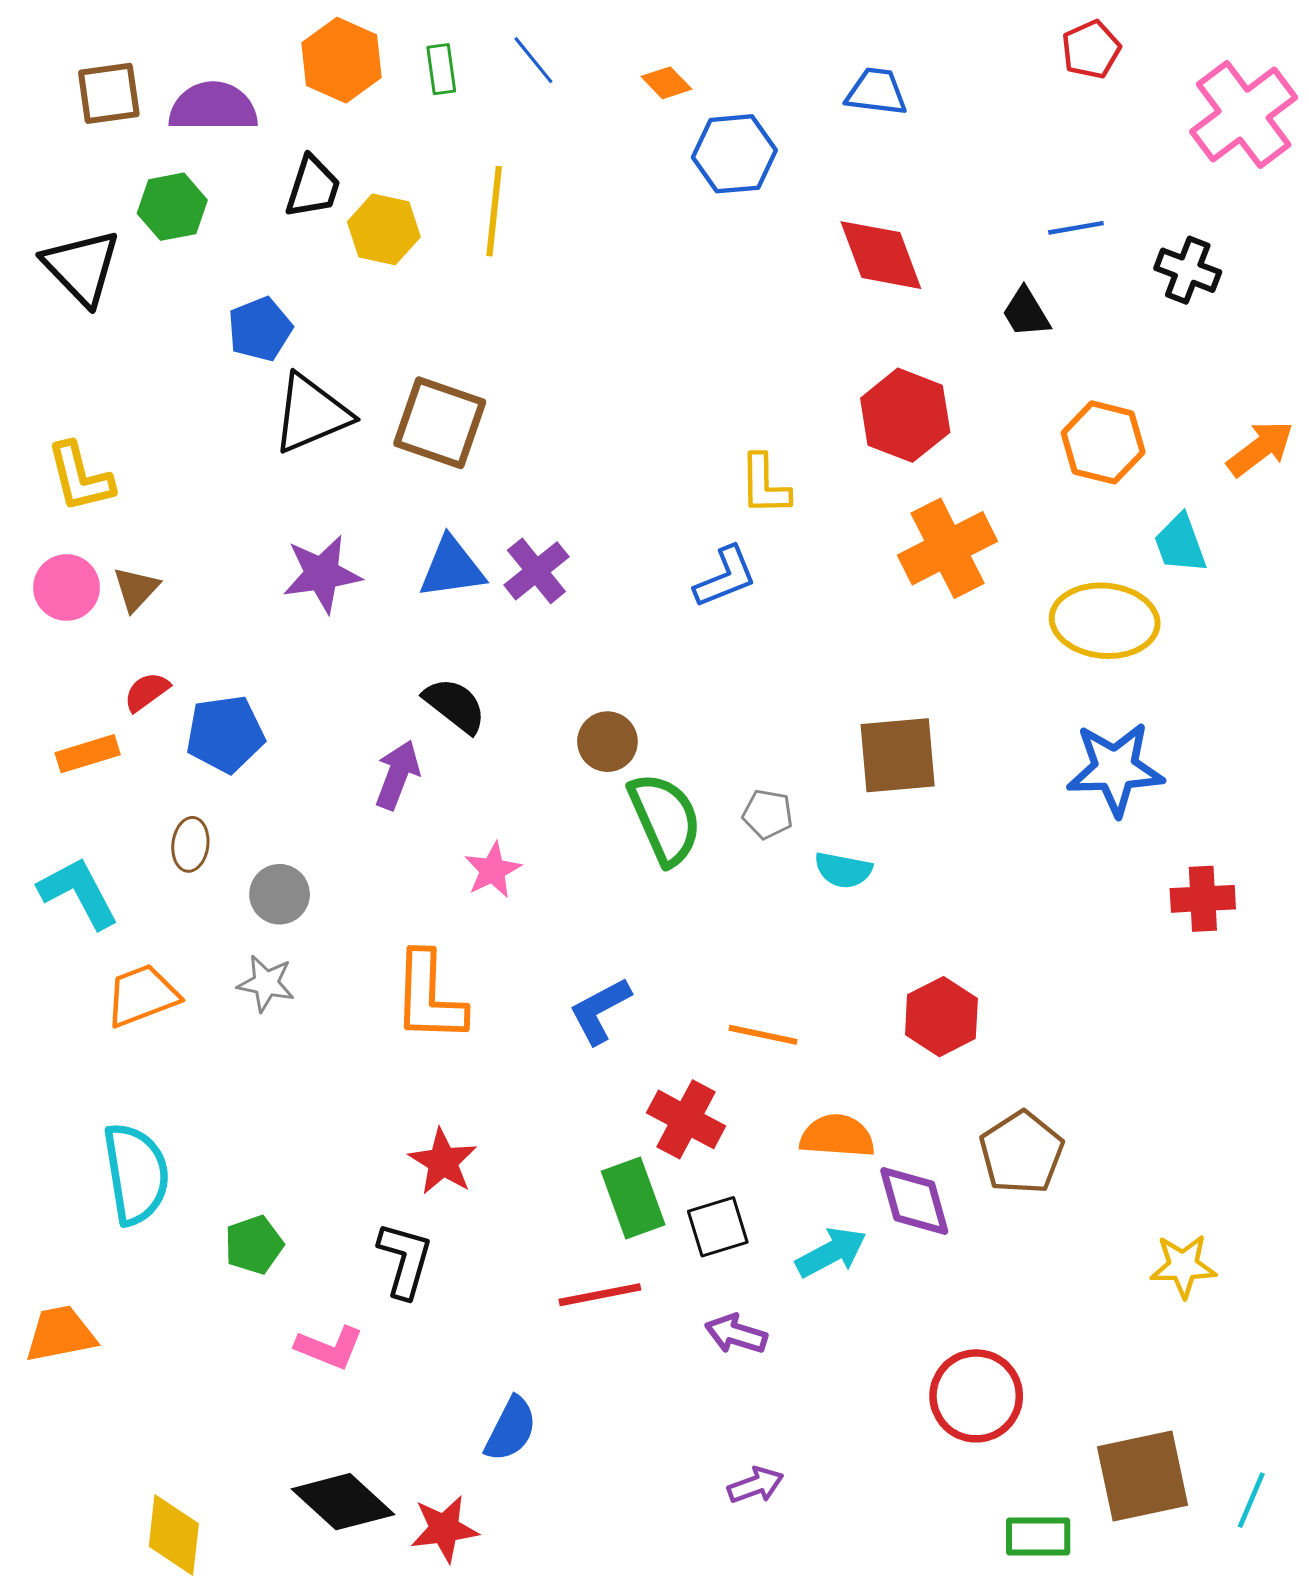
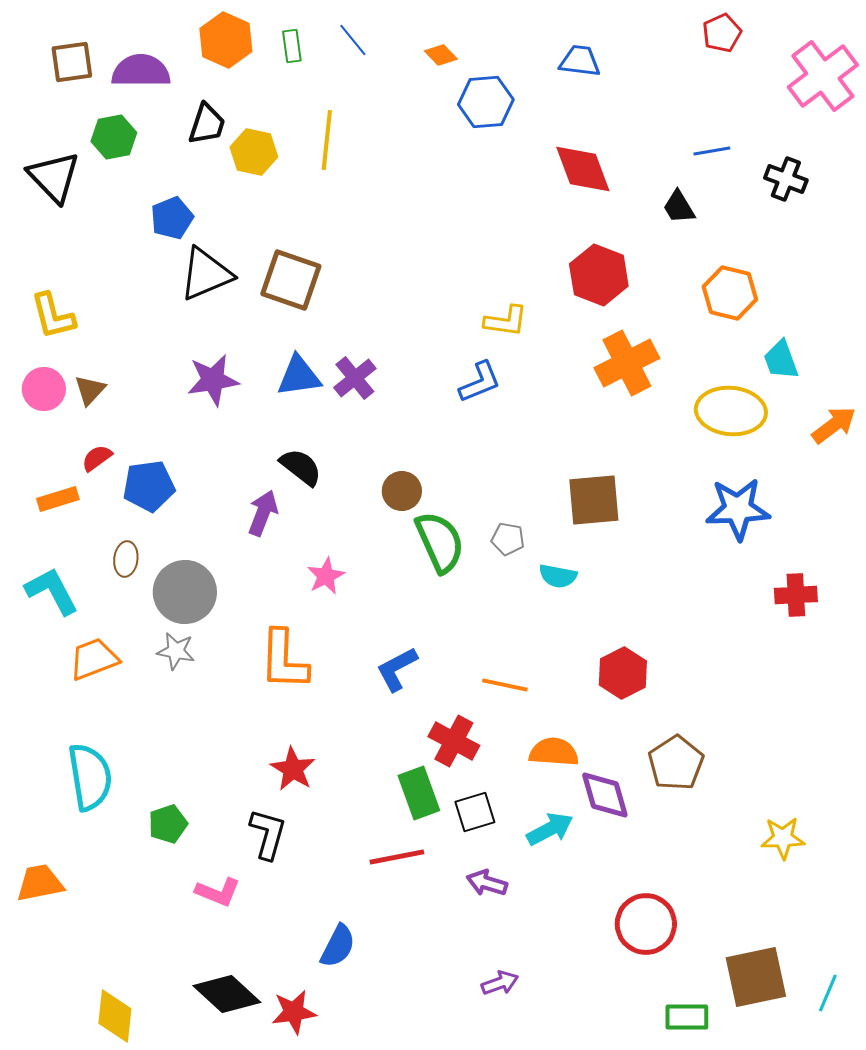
orange arrow: (1260, 448) -> (834, 425), moved
yellow L-shape: (765, 485) -> (506, 321), turned -81
gray circle: (280, 894) -> (185, 592), size x1.6

